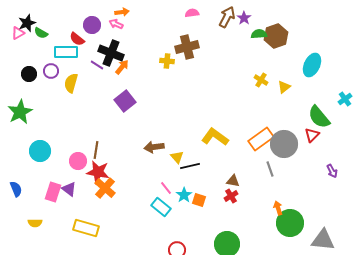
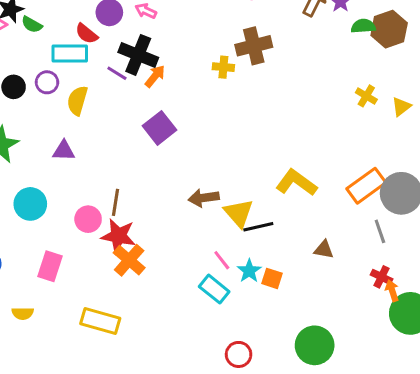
yellow triangle: (177, 157) -> (239, 213), size x1.5
purple triangle: (69, 189) -> (64, 151), moved, turned -35
red cross: (231, 196) -> (381, 277), moved, turned -32

